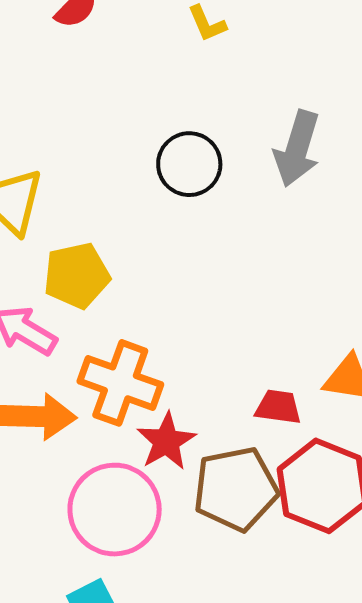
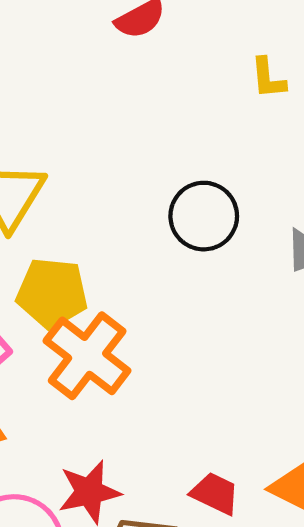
orange cross: (120, 383) -> (87, 356), moved

